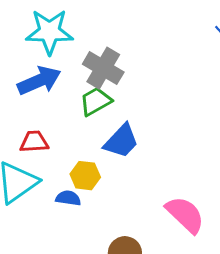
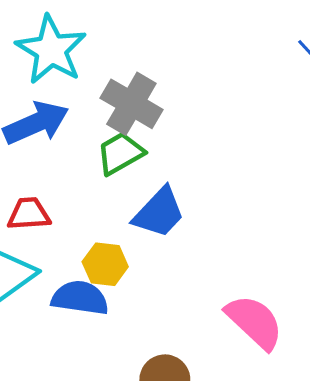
cyan star: (49, 32) -> (51, 50), turned 30
blue semicircle: (68, 198) -> (80, 298), size x1.5

